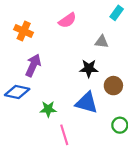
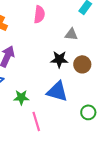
pink semicircle: (67, 20) -> (39, 14), turned -48
brown circle: (113, 86) -> (82, 64), moved

